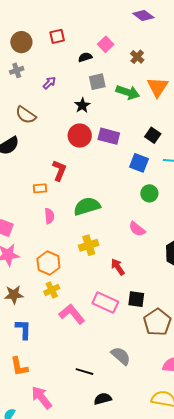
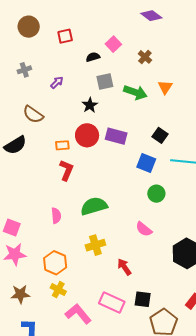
brown circle: (21, 42) -> (29, 27), moved
orange triangle: (158, 87) -> (165, 87), size x0.7
orange rectangle: (40, 188) -> (62, 145), moved
yellow cross: (52, 290) -> (58, 290), turned -35

